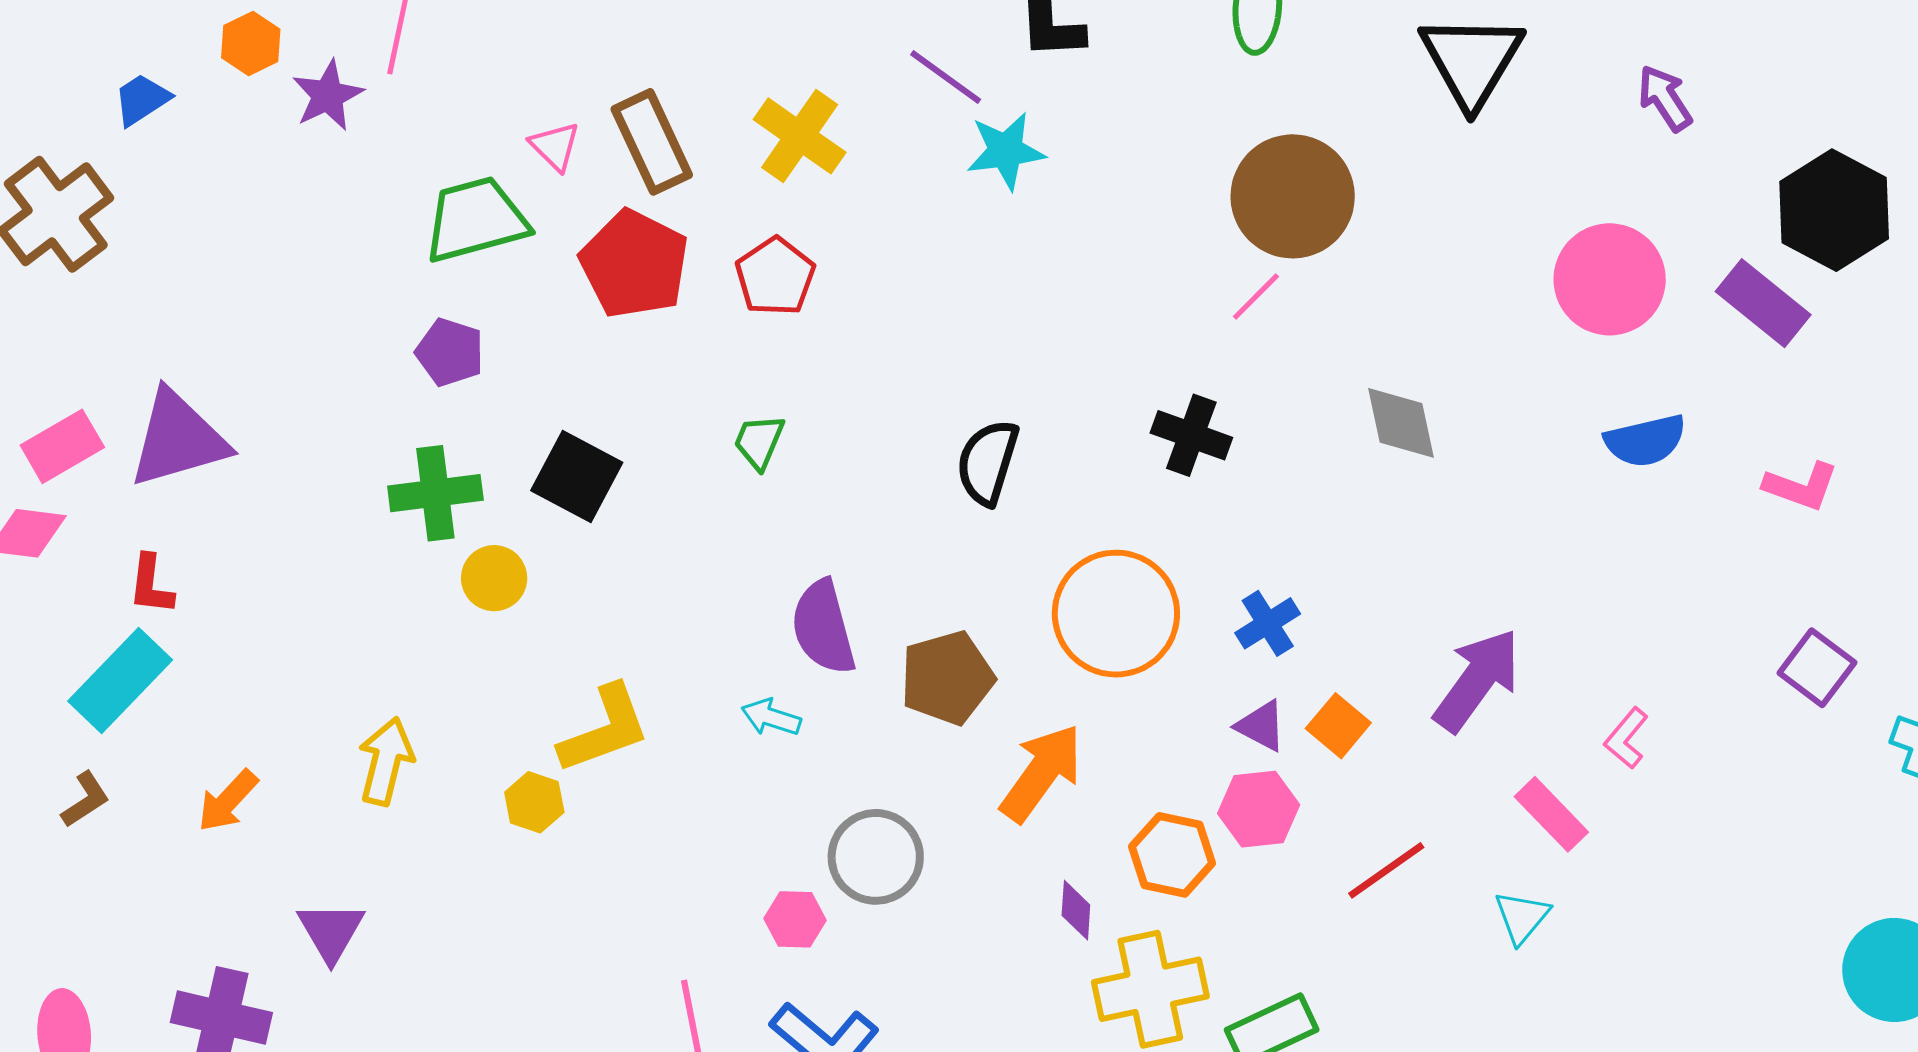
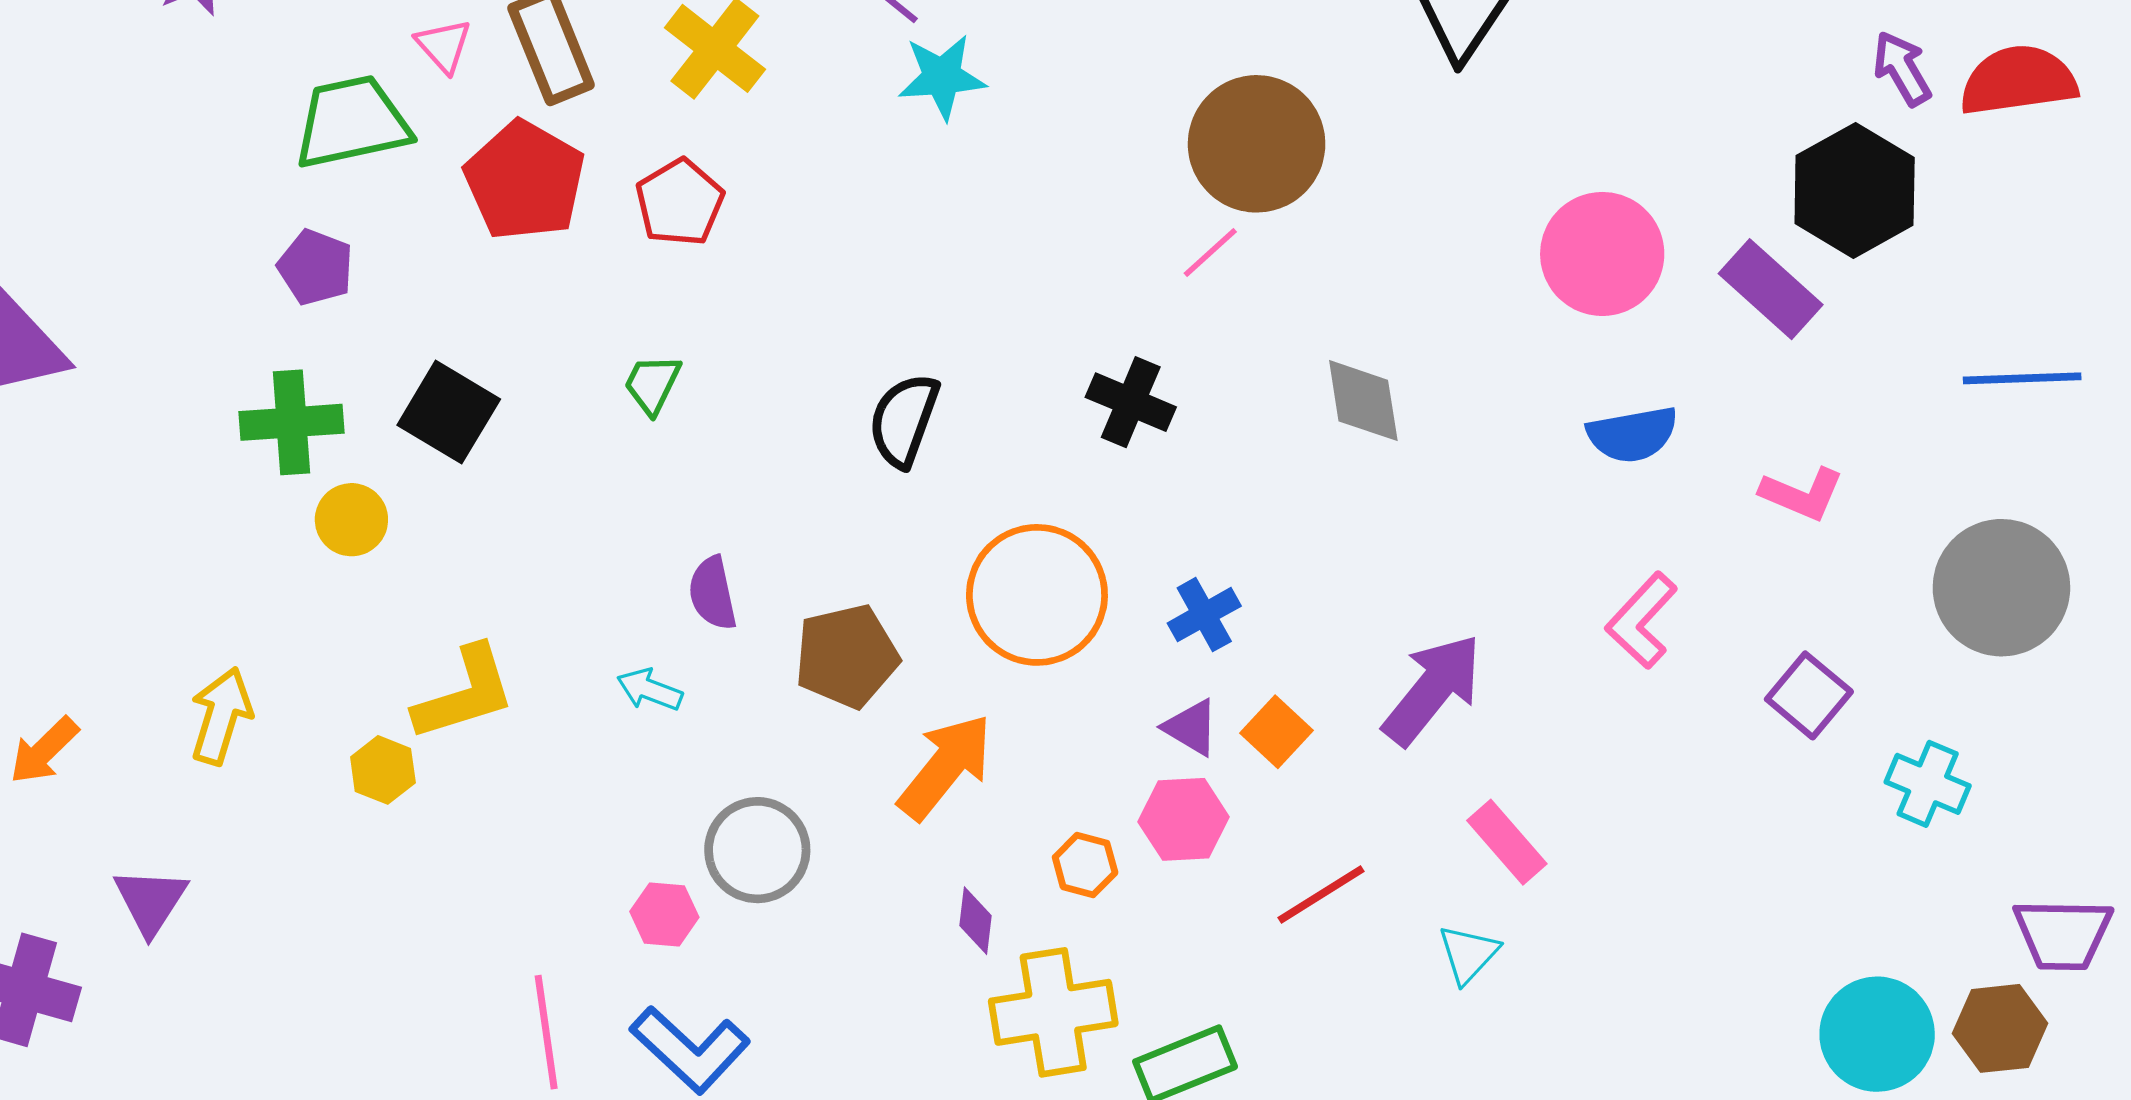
purple arrow: (1665, 98) -> (1902, 69), moved
purple semicircle: (823, 627) -> (713, 593), size x0.7
pink L-shape: (1626, 738) -> (1642, 620), moved, size x1.4
orange hexagon: (1172, 855) -> (1085, 865), size x0.7

